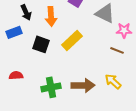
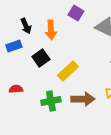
yellow rectangle: (72, 40) -> (68, 71), moved
black square: (41, 44) -> (41, 58), turned 36

